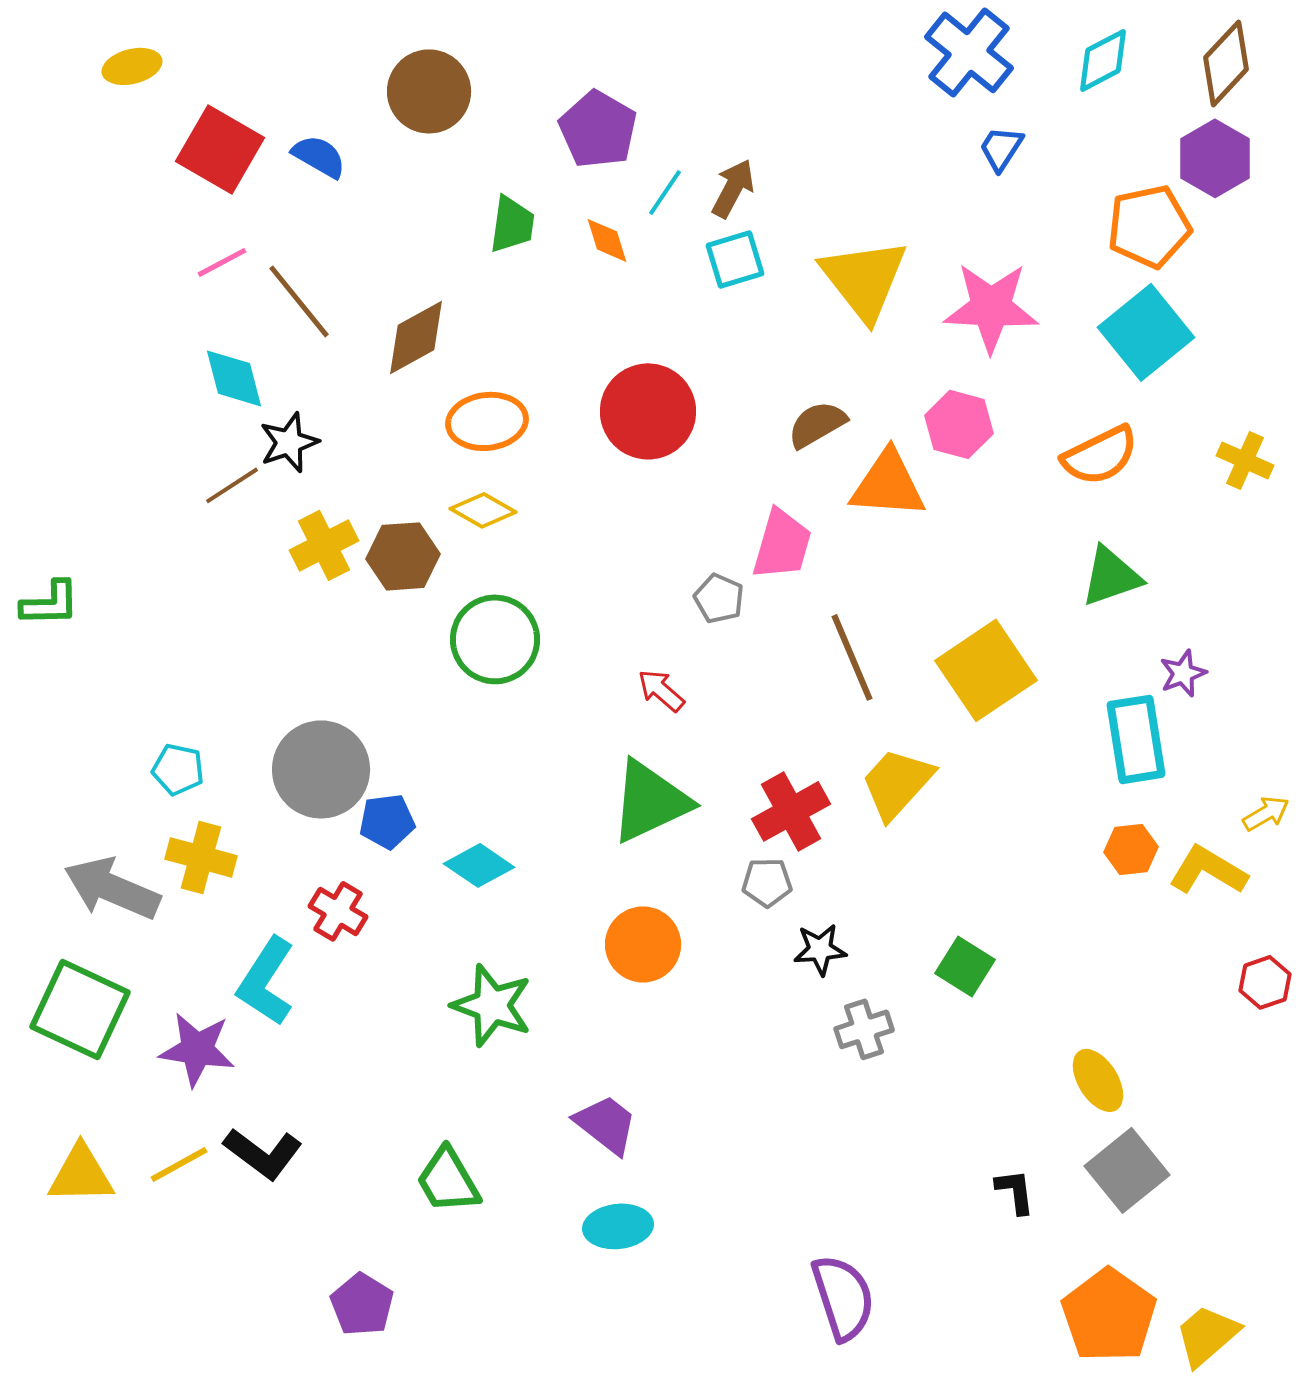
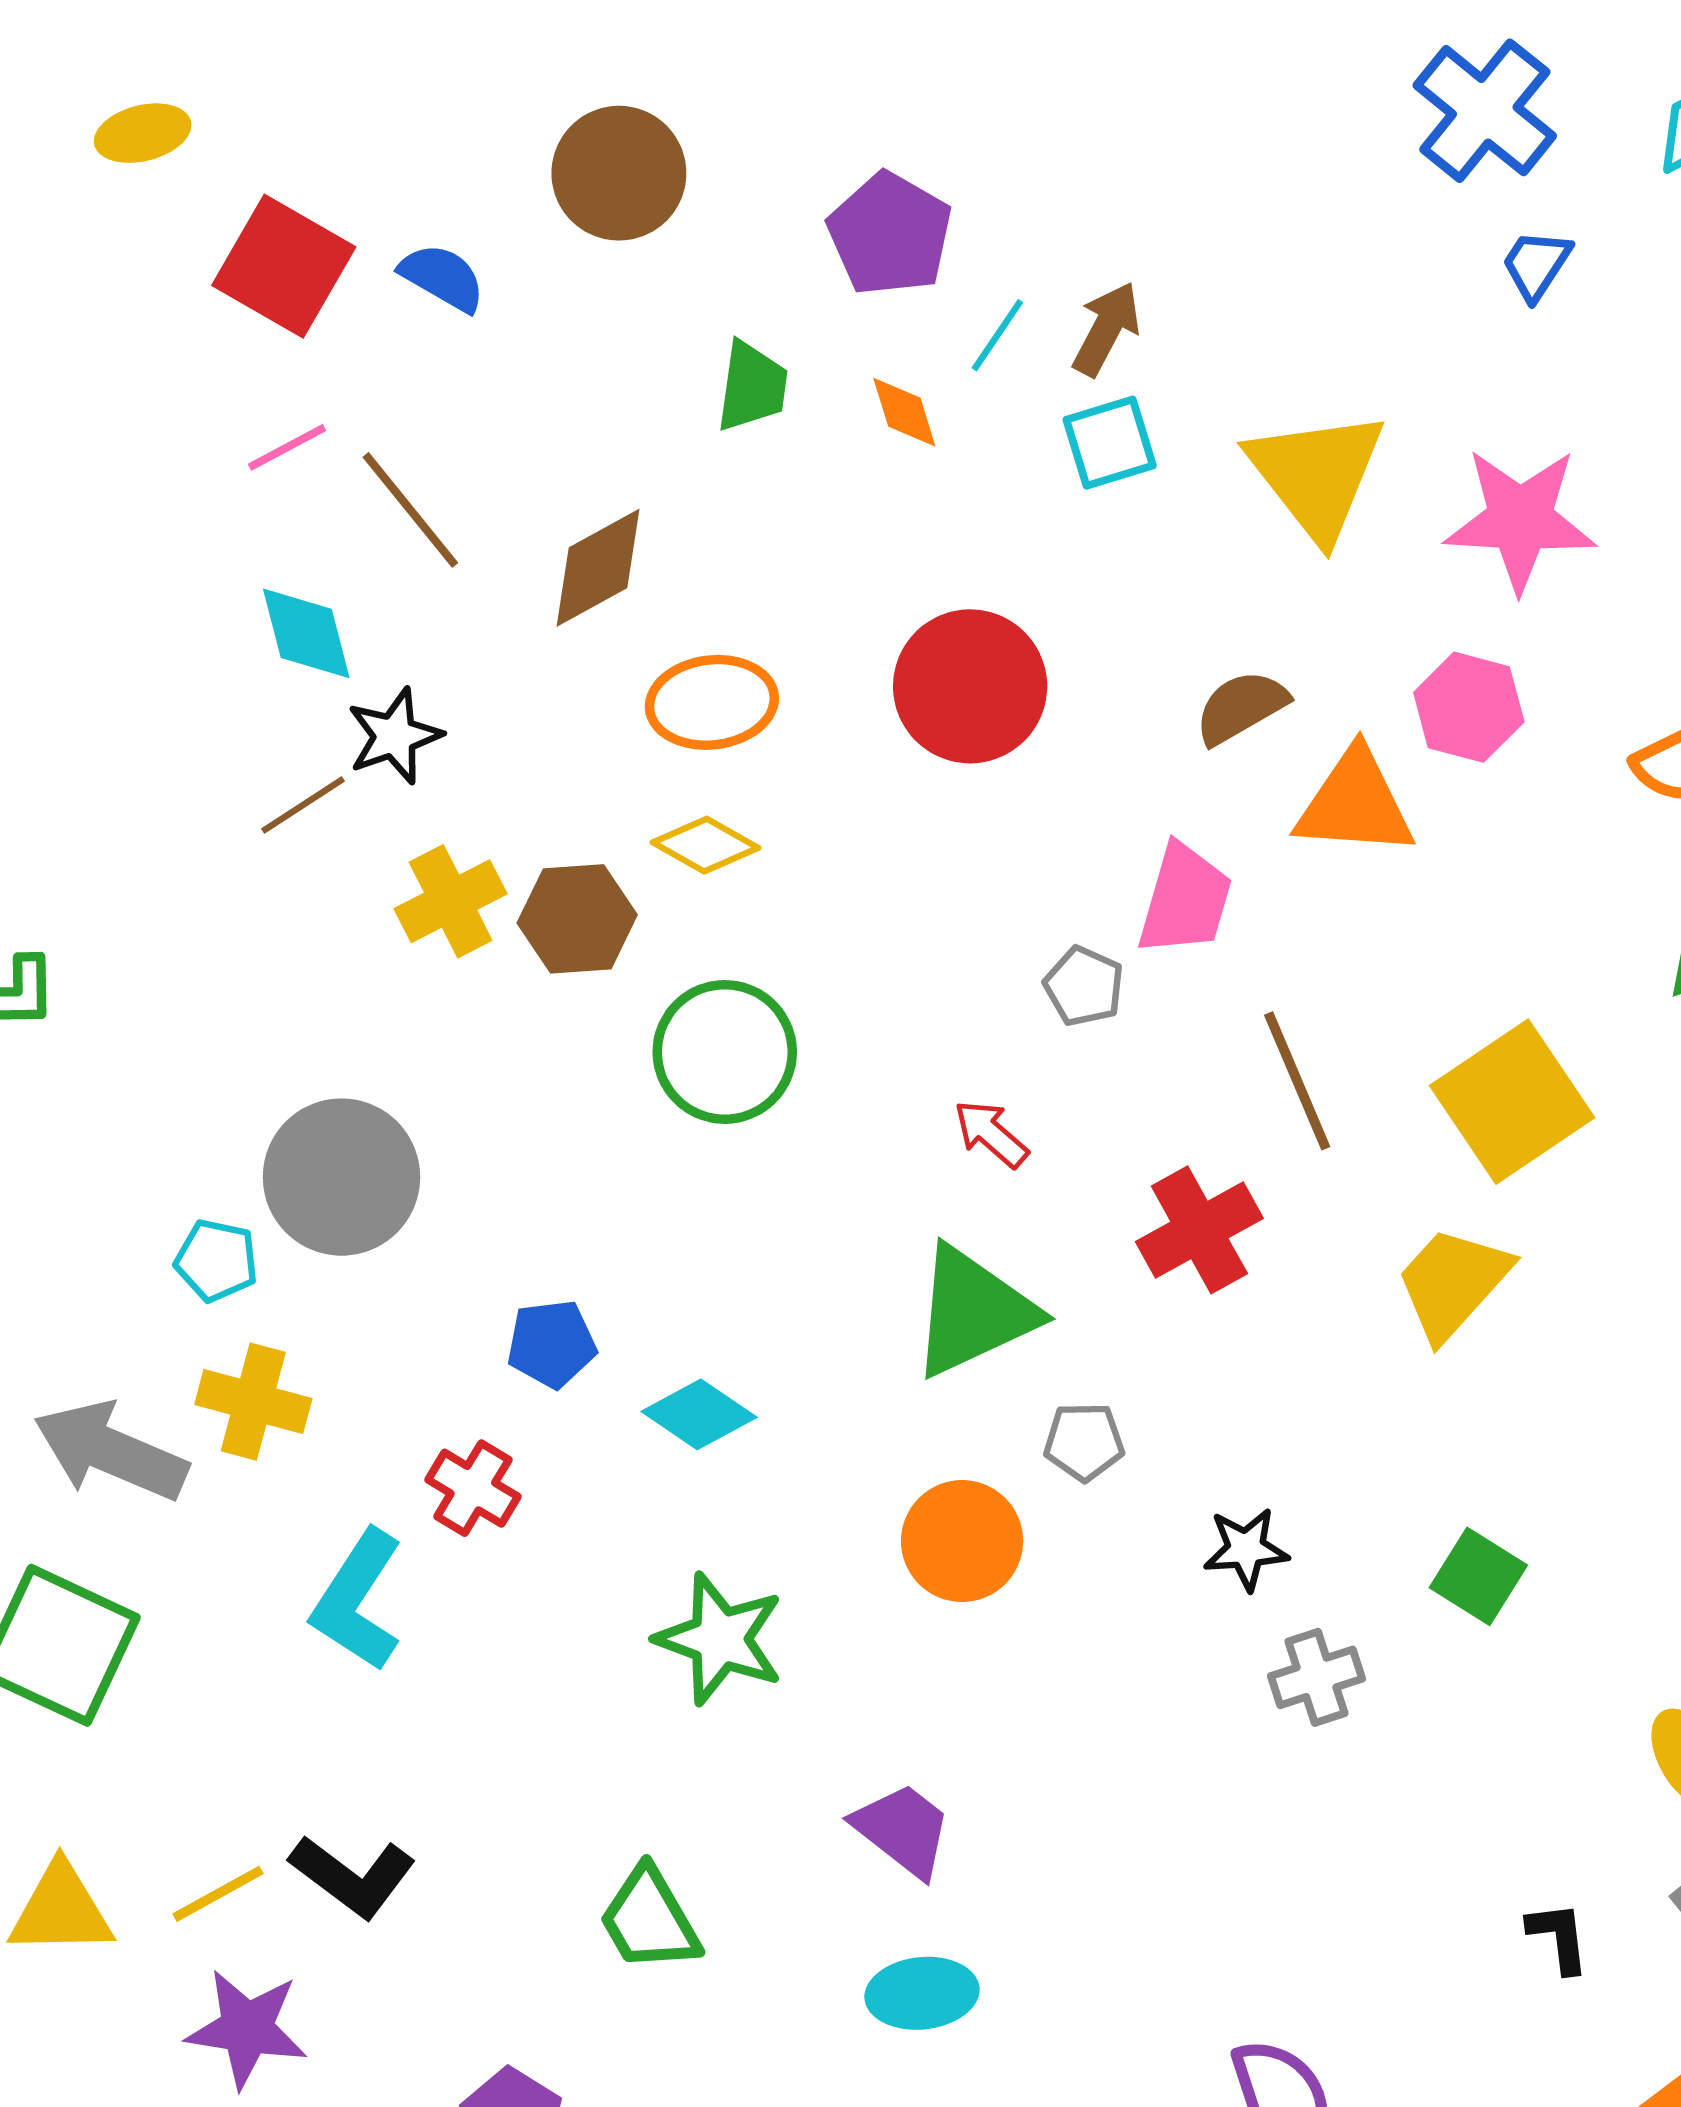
gray circle: (321, 769) -> (341, 1177), moved
yellow trapezoid: (897, 783) -> (1453, 1283), moved
red cross: (791, 811) -> (1199, 1230), moved
gray pentagon: (767, 882) -> (1084, 1442), moved
purple star: (197, 1049) -> (247, 2029), moved

